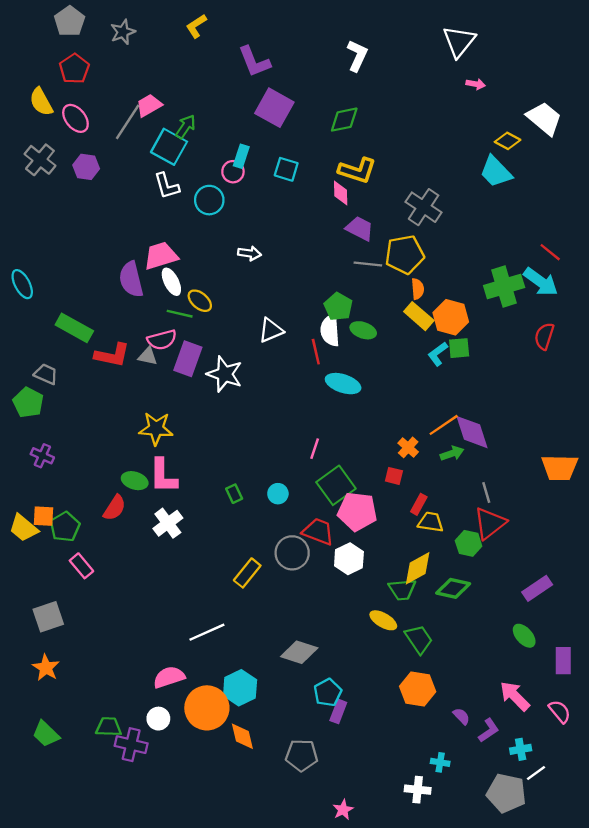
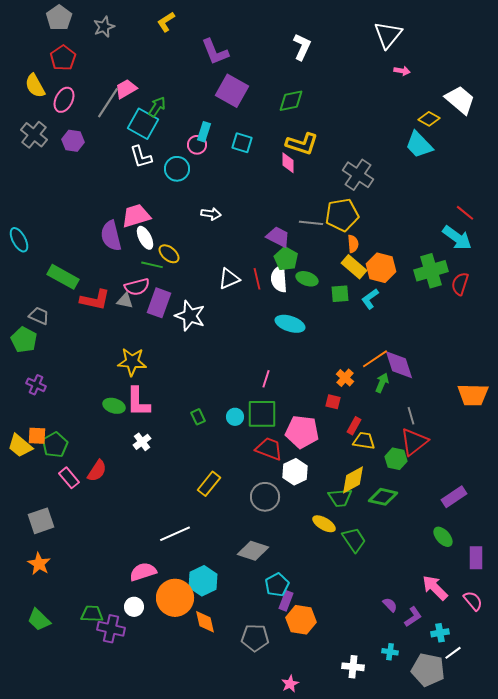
pink ellipse: (75, 118) -> (64, 100), turned 65
purple trapezoid: (360, 228) -> (278, 237), moved
green cross: (504, 286) -> (431, 271), moved
green square: (459, 348) -> (340, 294), moved
red line: (316, 352) -> (257, 279), moved
green arrow: (452, 453) -> (382, 383), turned -48
green square: (336, 485) -> (262, 414), moved, turned 36
red semicircle: (115, 508) -> (97, 471), moved
white cross: (168, 523) -> (142, 442), size x0.7
gray circle: (292, 553) -> (265, 497), moved
orange hexagon: (418, 689) -> (301, 620), moved
cyan cross: (440, 762) -> (390, 652), moved

